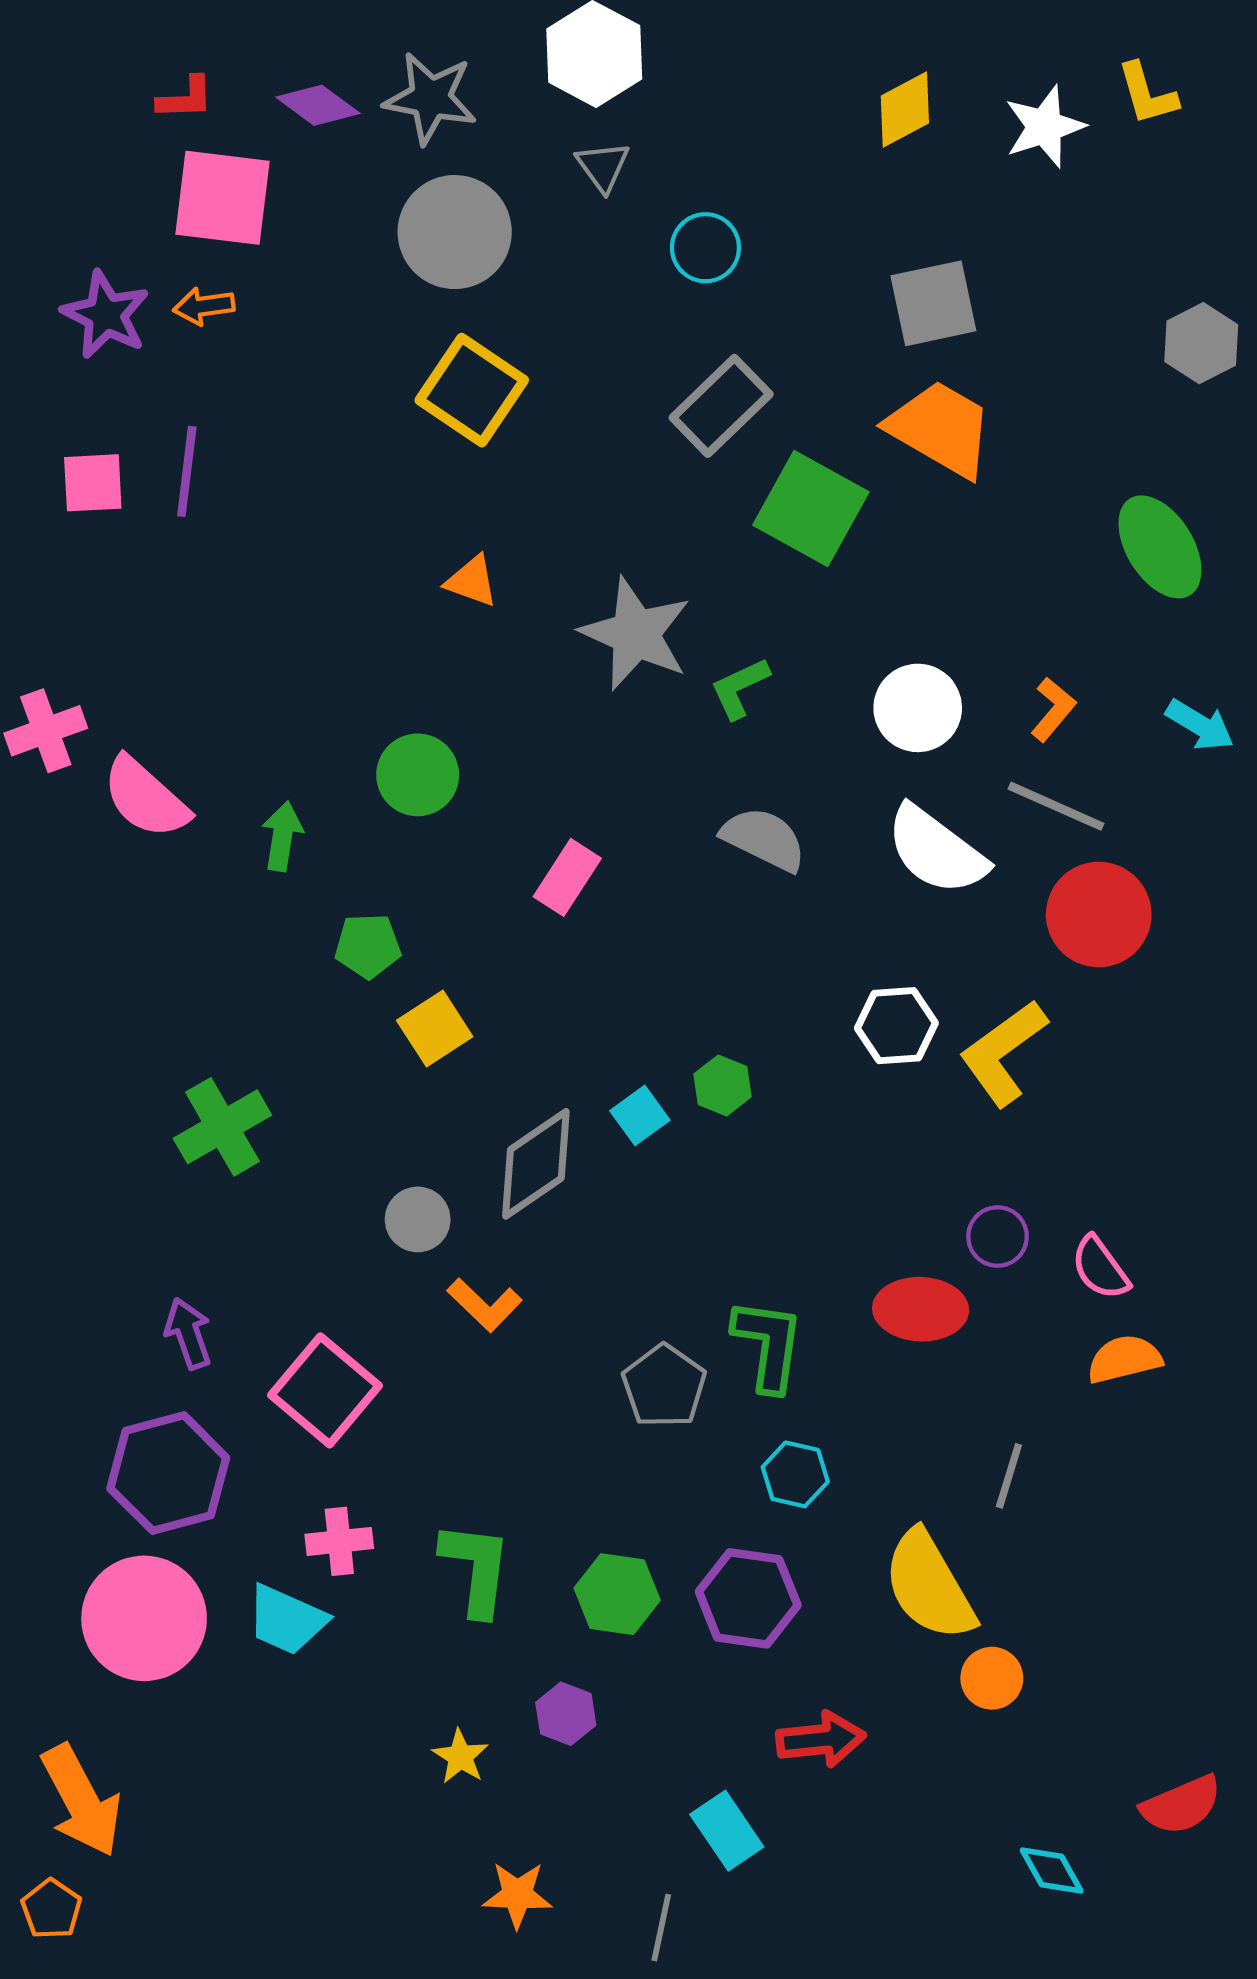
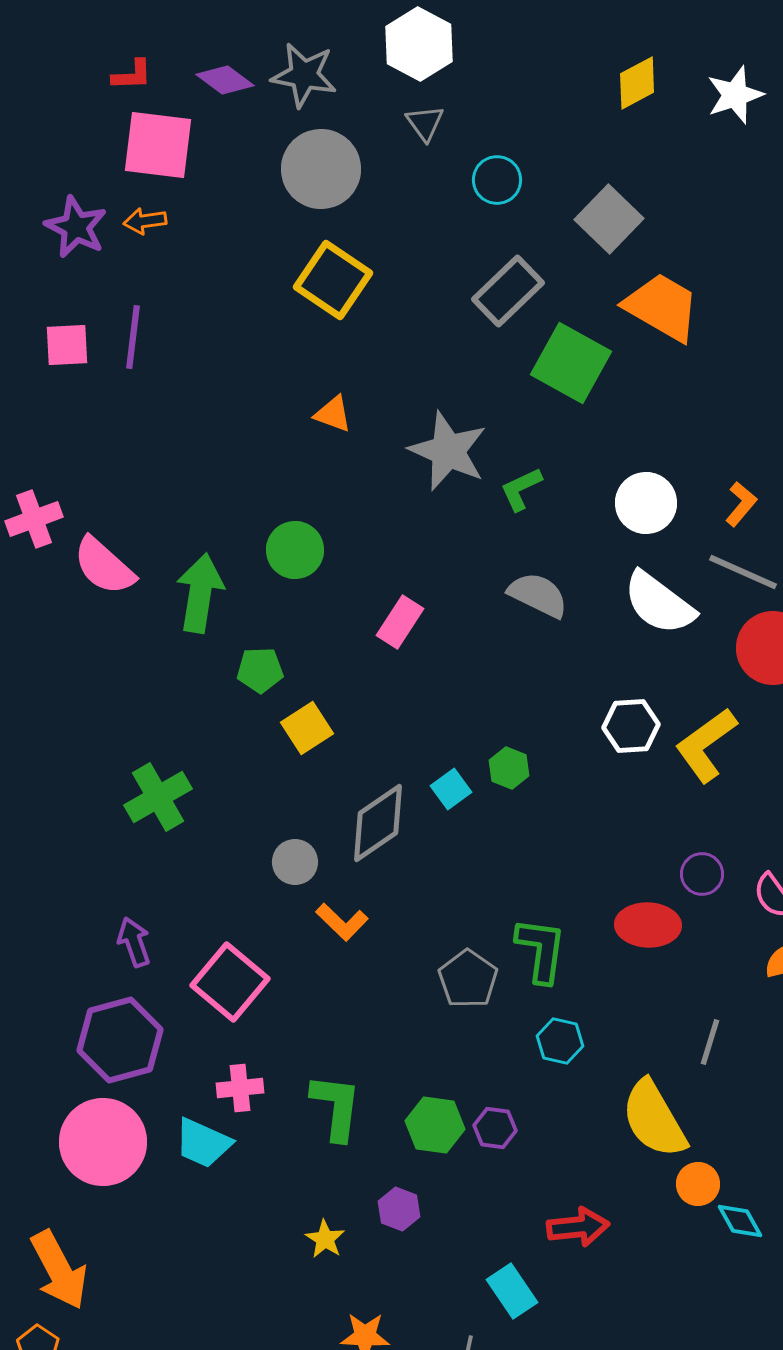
gray square: (933, 303) -> (609, 219), moved, turned -34
green arrow: (282, 836) -> (200, 593), size x1.6
purple hexagon: (748, 1598) -> (495, 1128), moved, size x0.6
cyan diamond: (1052, 1871) -> (740, 1221), moved

